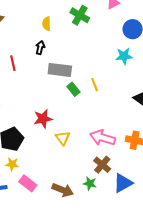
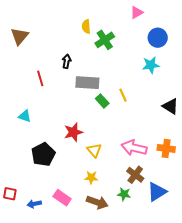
green cross: (80, 15) -> (105, 40), moved, turned 30
yellow semicircle: (47, 24) -> (86, 27), moved
yellow star: (12, 164) -> (91, 177), moved

